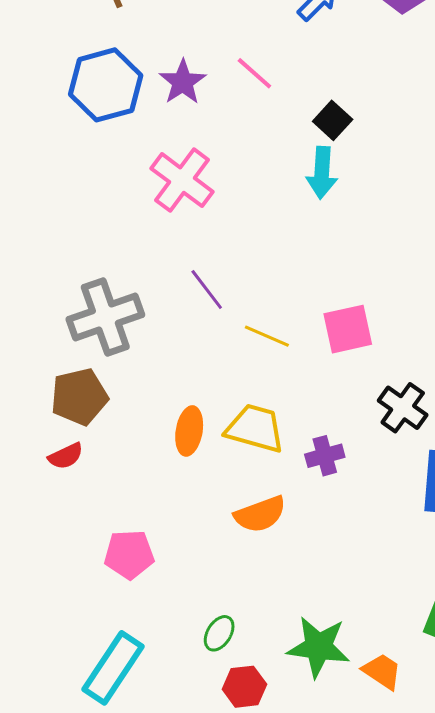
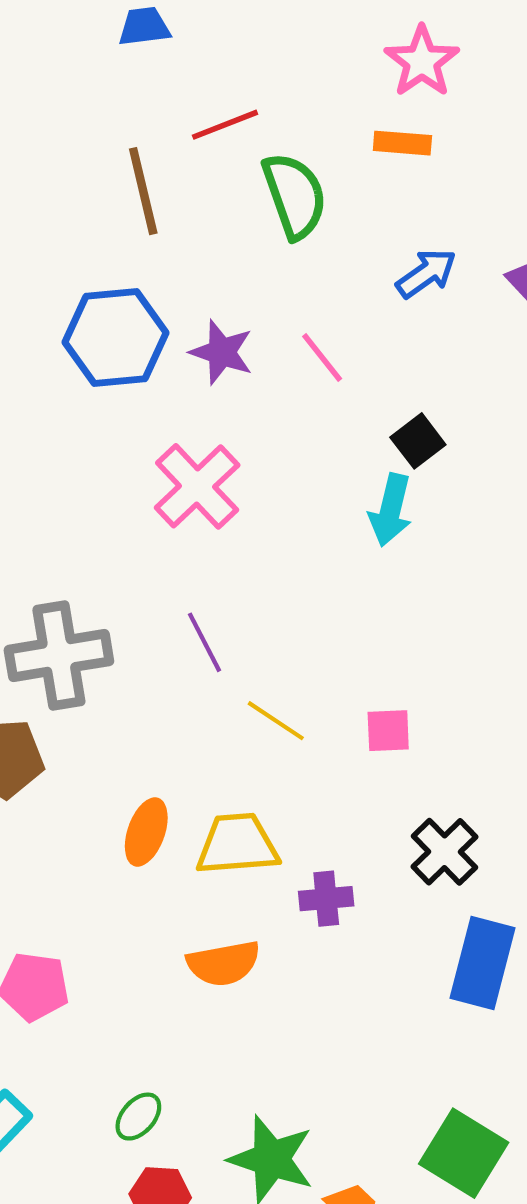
purple star: (183, 82) -> (222, 352), turned -30
pink square: (348, 329) -> (388, 731), size x0.7
yellow trapezoid: (255, 428) -> (237, 844), turned -30

